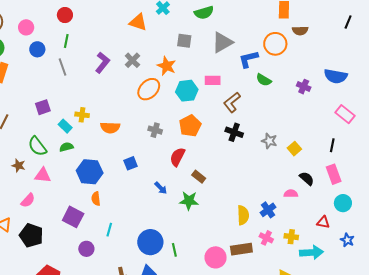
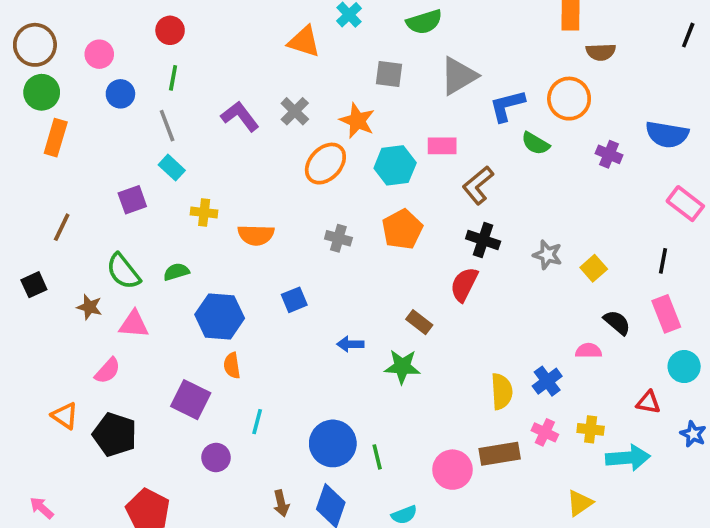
orange circle: (275, 44) -> (569, 99), moved
purple L-shape: (102, 63) -> (240, 116), turned -75
cyan rectangle: (65, 126) -> (172, 168), moved
red semicircle: (177, 157) -> (464, 284), moved
blue arrow: (161, 188) -> (350, 344), turned 136

